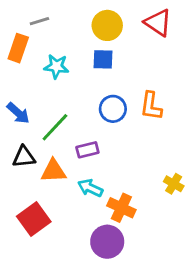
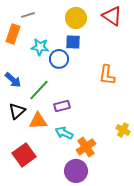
blue circle: (113, 109) -> (59, 59), moved
black triangle: (24, 157) -> (17, 111), turned -36
orange cross: (121, 208) -> (86, 147), turned 30

